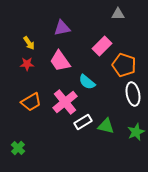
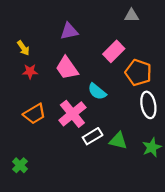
yellow arrow: (29, 43) -> (23, 48), moved

